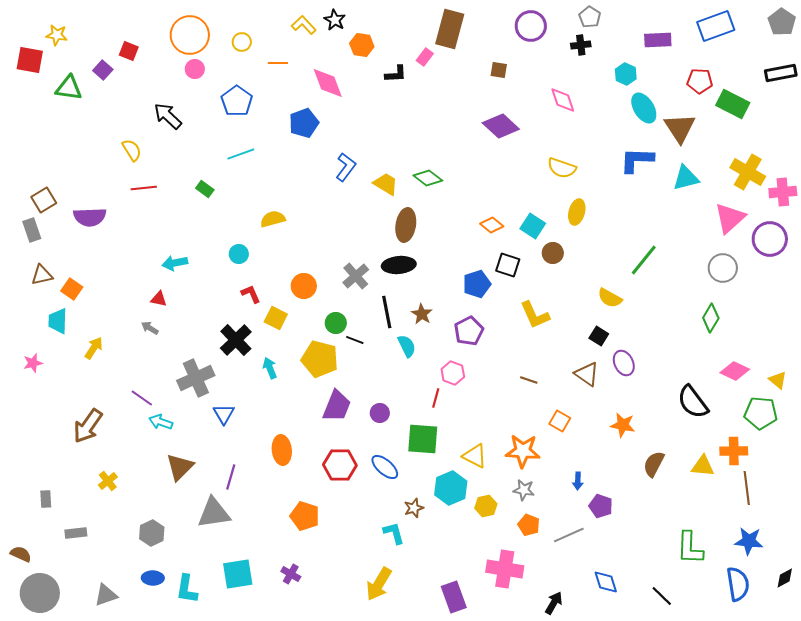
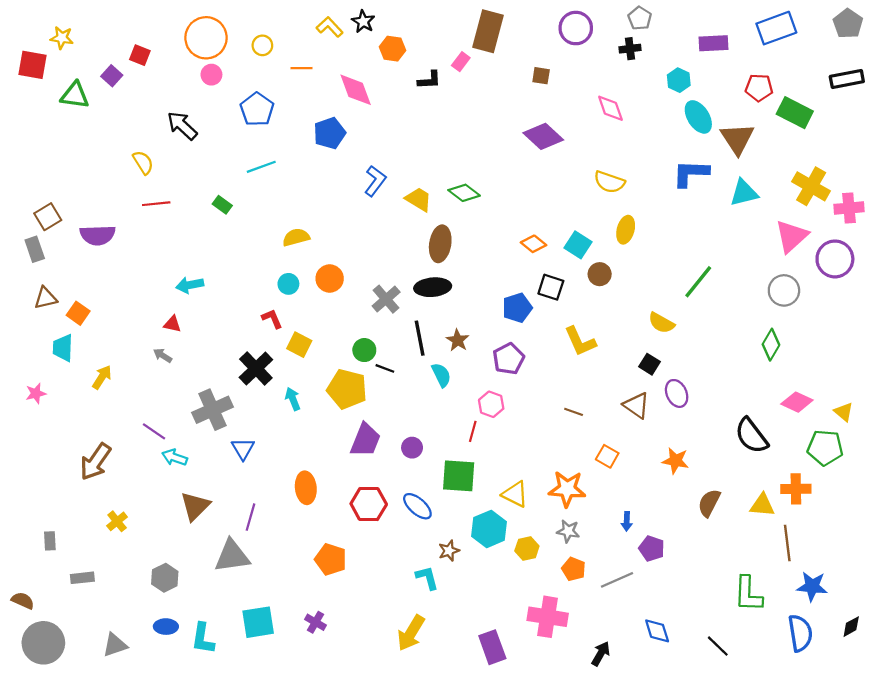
cyan circle: (239, 254) -> (288, 284), moved
orange circle: (304, 286) -> (330, 278), moved
brown line: (747, 488) -> (787, 543), moved

